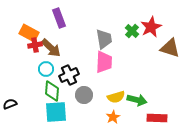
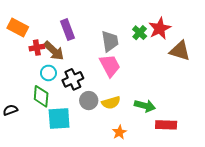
purple rectangle: (59, 18) -> (68, 30), moved
orange rectangle: (29, 33) -> (18, 27), moved
pink trapezoid: (104, 62) -> (110, 66), turned -30
green diamond: (52, 91) -> (41, 96), moved
yellow semicircle: (116, 97) -> (111, 103), moved
orange star: (113, 117) -> (119, 132), moved

